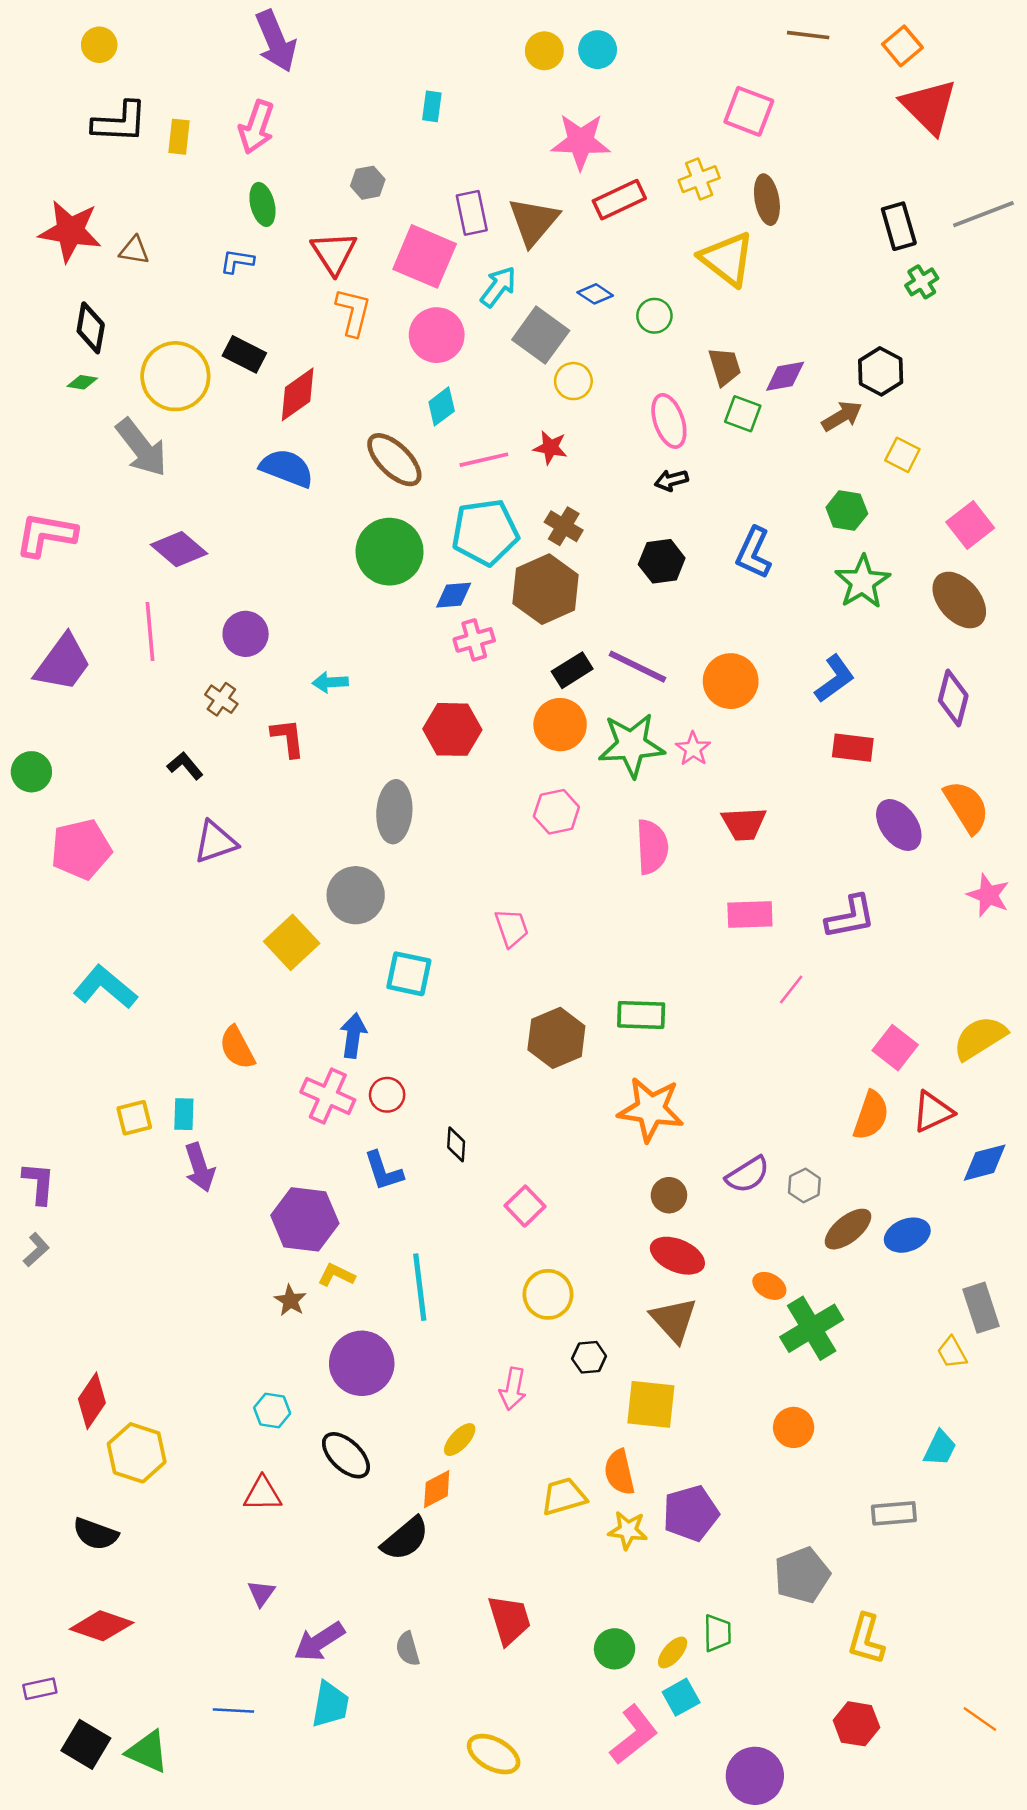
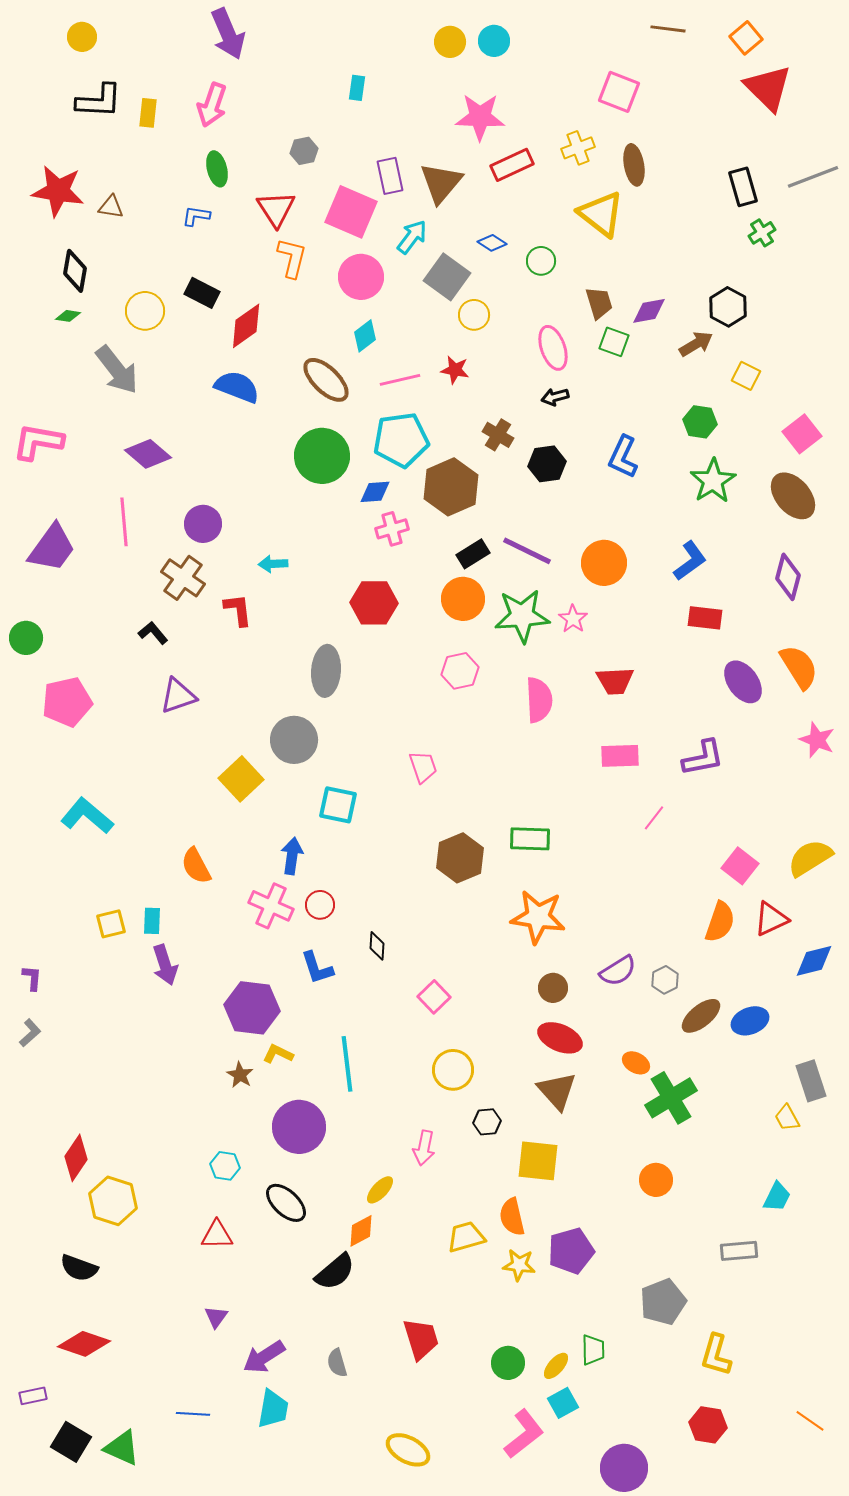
yellow circle: (175, 376) -> (145, 311), size x0.7
brown cross: (564, 526) -> (498, 435), moved
brown cross: (221, 699) -> (183, 578), size x1.6
purple L-shape: (39, 1183) -> (32, 978), size x0.7

